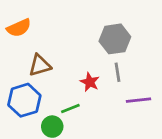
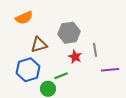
gray hexagon: (115, 39) -> (69, 33), moved

